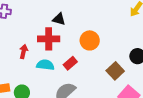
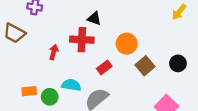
cyan semicircle: (45, 65) -> (71, 85), moved
brown square: (115, 71) -> (145, 66), moved

